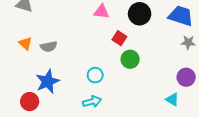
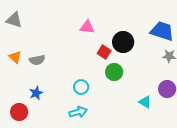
black circle: (140, 14) -> (123, 42), moved
blue star: (48, 81) -> (36, 93), size x0.6
cyan triangle: (172, 99) -> (145, 102), moved

